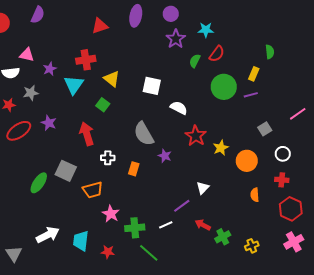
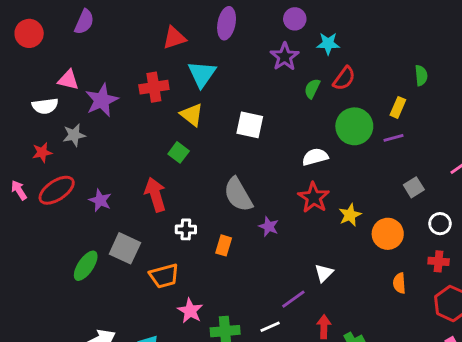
purple circle: (171, 14) -> (295, 19), moved
purple star: (50, 69) -> (102, 100), size x1.6
cyan triangle: (74, 85) -> (202, 74), moved
white semicircle: (179, 108) -> (315, 157), moved, turned -42
purple star: (49, 123) -> (100, 200), moved
red arrow: (203, 225) -> (324, 327), turned 63

